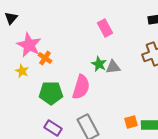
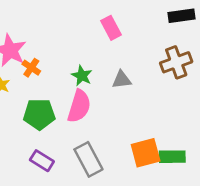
green star: (99, 64) -> (82, 76), moved
orange square: (131, 122) -> (146, 153), size x1.6

